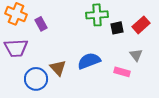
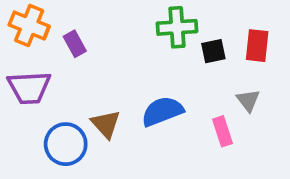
red rectangle: (141, 25) -> (257, 46), turned -42
pink rectangle: (122, 72) -> (223, 131), turned 56

